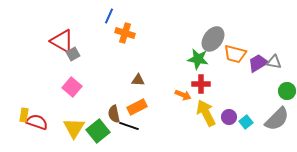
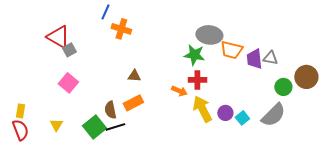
gray ellipse: (213, 39) -> (209, 35), turned 60
purple trapezoid: (258, 63) -> (254, 59), turned -65
red semicircle: (37, 122) -> (20, 130), moved, turned 50
black line: (129, 126) -> (115, 127), moved, turned -36
yellow triangle: (74, 128) -> (56, 125), moved, size x0.6

